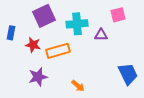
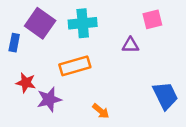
purple square: (44, 16) -> (40, 23), moved, turned -30
cyan cross: (77, 24) -> (83, 23), moved
red star: (33, 45) -> (26, 83), moved

